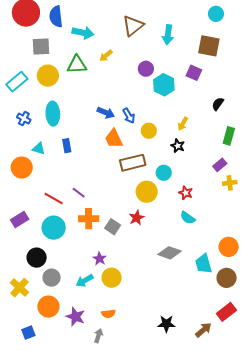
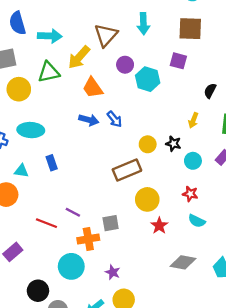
brown triangle: (133, 26) -> (106, 35), moved
yellow arrow: (106, 56) -> (79, 57), size x1.6
cyan ellipse: (53, 114) -> (31, 130), turned -75
yellow arrow: (183, 124) -> (193, 120), moved
yellow circle: (149, 131) -> (148, 144), moved
orange trapezoid: (114, 139) -> (93, 88), moved
cyan circle: (164, 173) -> (193, 161), moved
red star: (137, 218) -> (159, 226), moved
gray square: (113, 227) -> (111, 223), moved, turned -35
cyan circle: (54, 228) -> (71, 266), moved
purple star: (100, 259) -> (113, 272), moved

